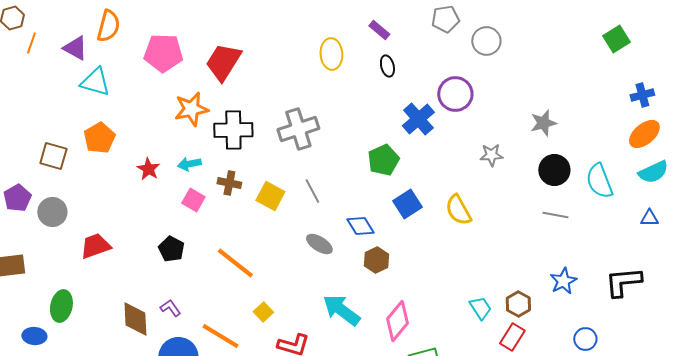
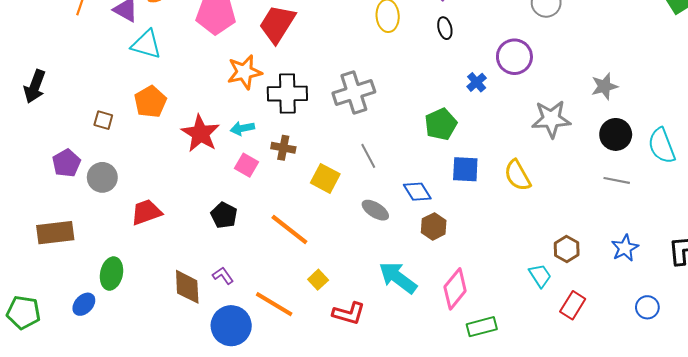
blue cross: (418, 119) -> (477, 82), size x0.6
gray star: (491, 155) -> (551, 119), size x1.6
brown square: (53, 156) -> (103, 120), size x0.7
red star: (148, 169) -> (200, 133), size x1.6
yellow square: (270, 196) -> (325, 178), moved
blue square: (407, 204) -> (465, 169), turned 36
brown hexagon: (518, 304) -> (567, 249), moved
blue ellipse: (34, 336) -> (84, 304), turned -50

